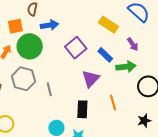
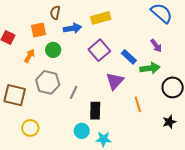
yellow rectangle: (108, 25) -> (101, 18), moved, turned -48
green circle: (30, 46) -> (53, 50), size x0.6
gray line: (49, 89) -> (74, 92), turned 40
black rectangle: (82, 109) -> (95, 111), moved

